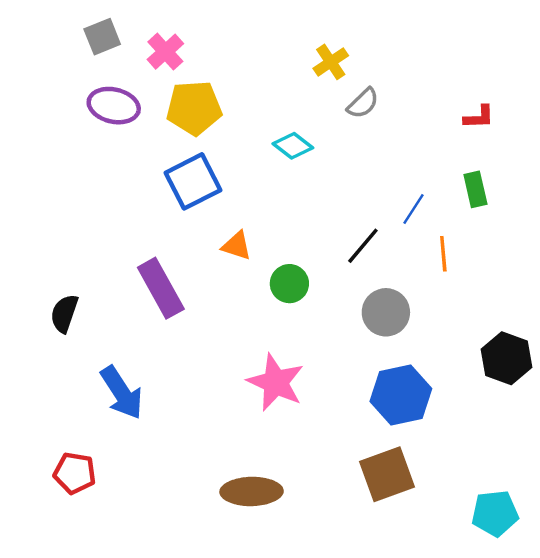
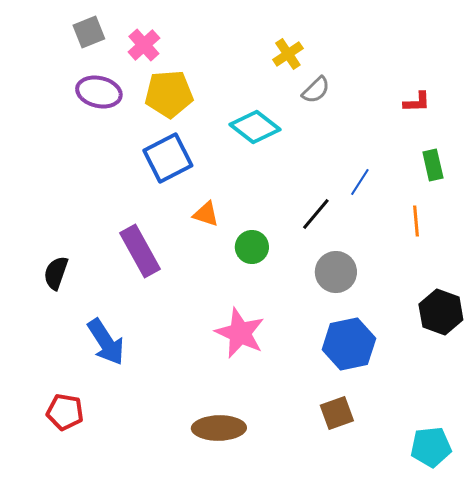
cyan diamond: (293, 146) -> (255, 127), size x1.4
green rectangle: (475, 189) -> (433, 165), moved
orange line: (443, 254) -> (416, 221), moved
brown square: (387, 474) -> (337, 413), size x0.7

